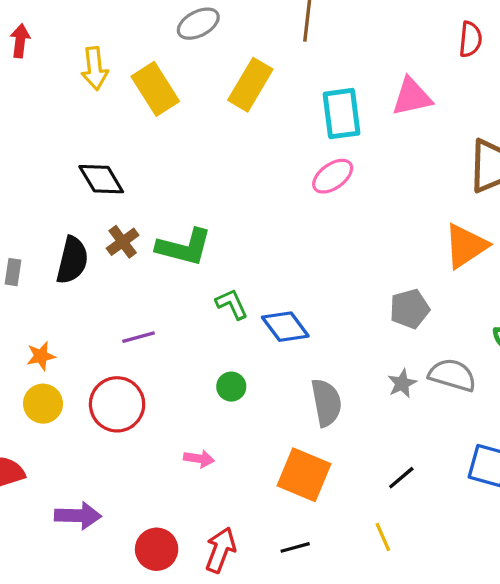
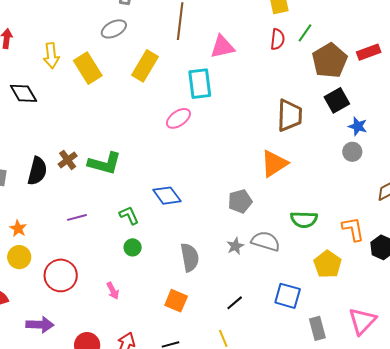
pink triangle: (412, 97) -> (222, 47), moved
pink ellipse: (333, 176) -> (178, 118), moved
black diamond: (101, 179) -> (23, 93), moved
green L-shape: (232, 304) -> (129, 215), moved
blue diamond: (285, 327) -> (167, 196), moved
orange star: (41, 356) -> (18, 228), turned -30
red circle: (117, 404) -> (61, 275), moved
pink arrow: (199, 459) -> (113, 291), turned 54
orange square: (304, 475) -> (176, 301), size x0.7

